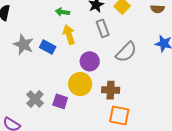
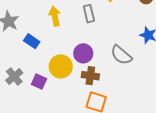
blue rectangle: (48, 47) -> (32, 41), moved
gray semicircle: (126, 52) -> (121, 55), moved, turned 80
purple circle: (90, 61) -> (83, 53), moved

